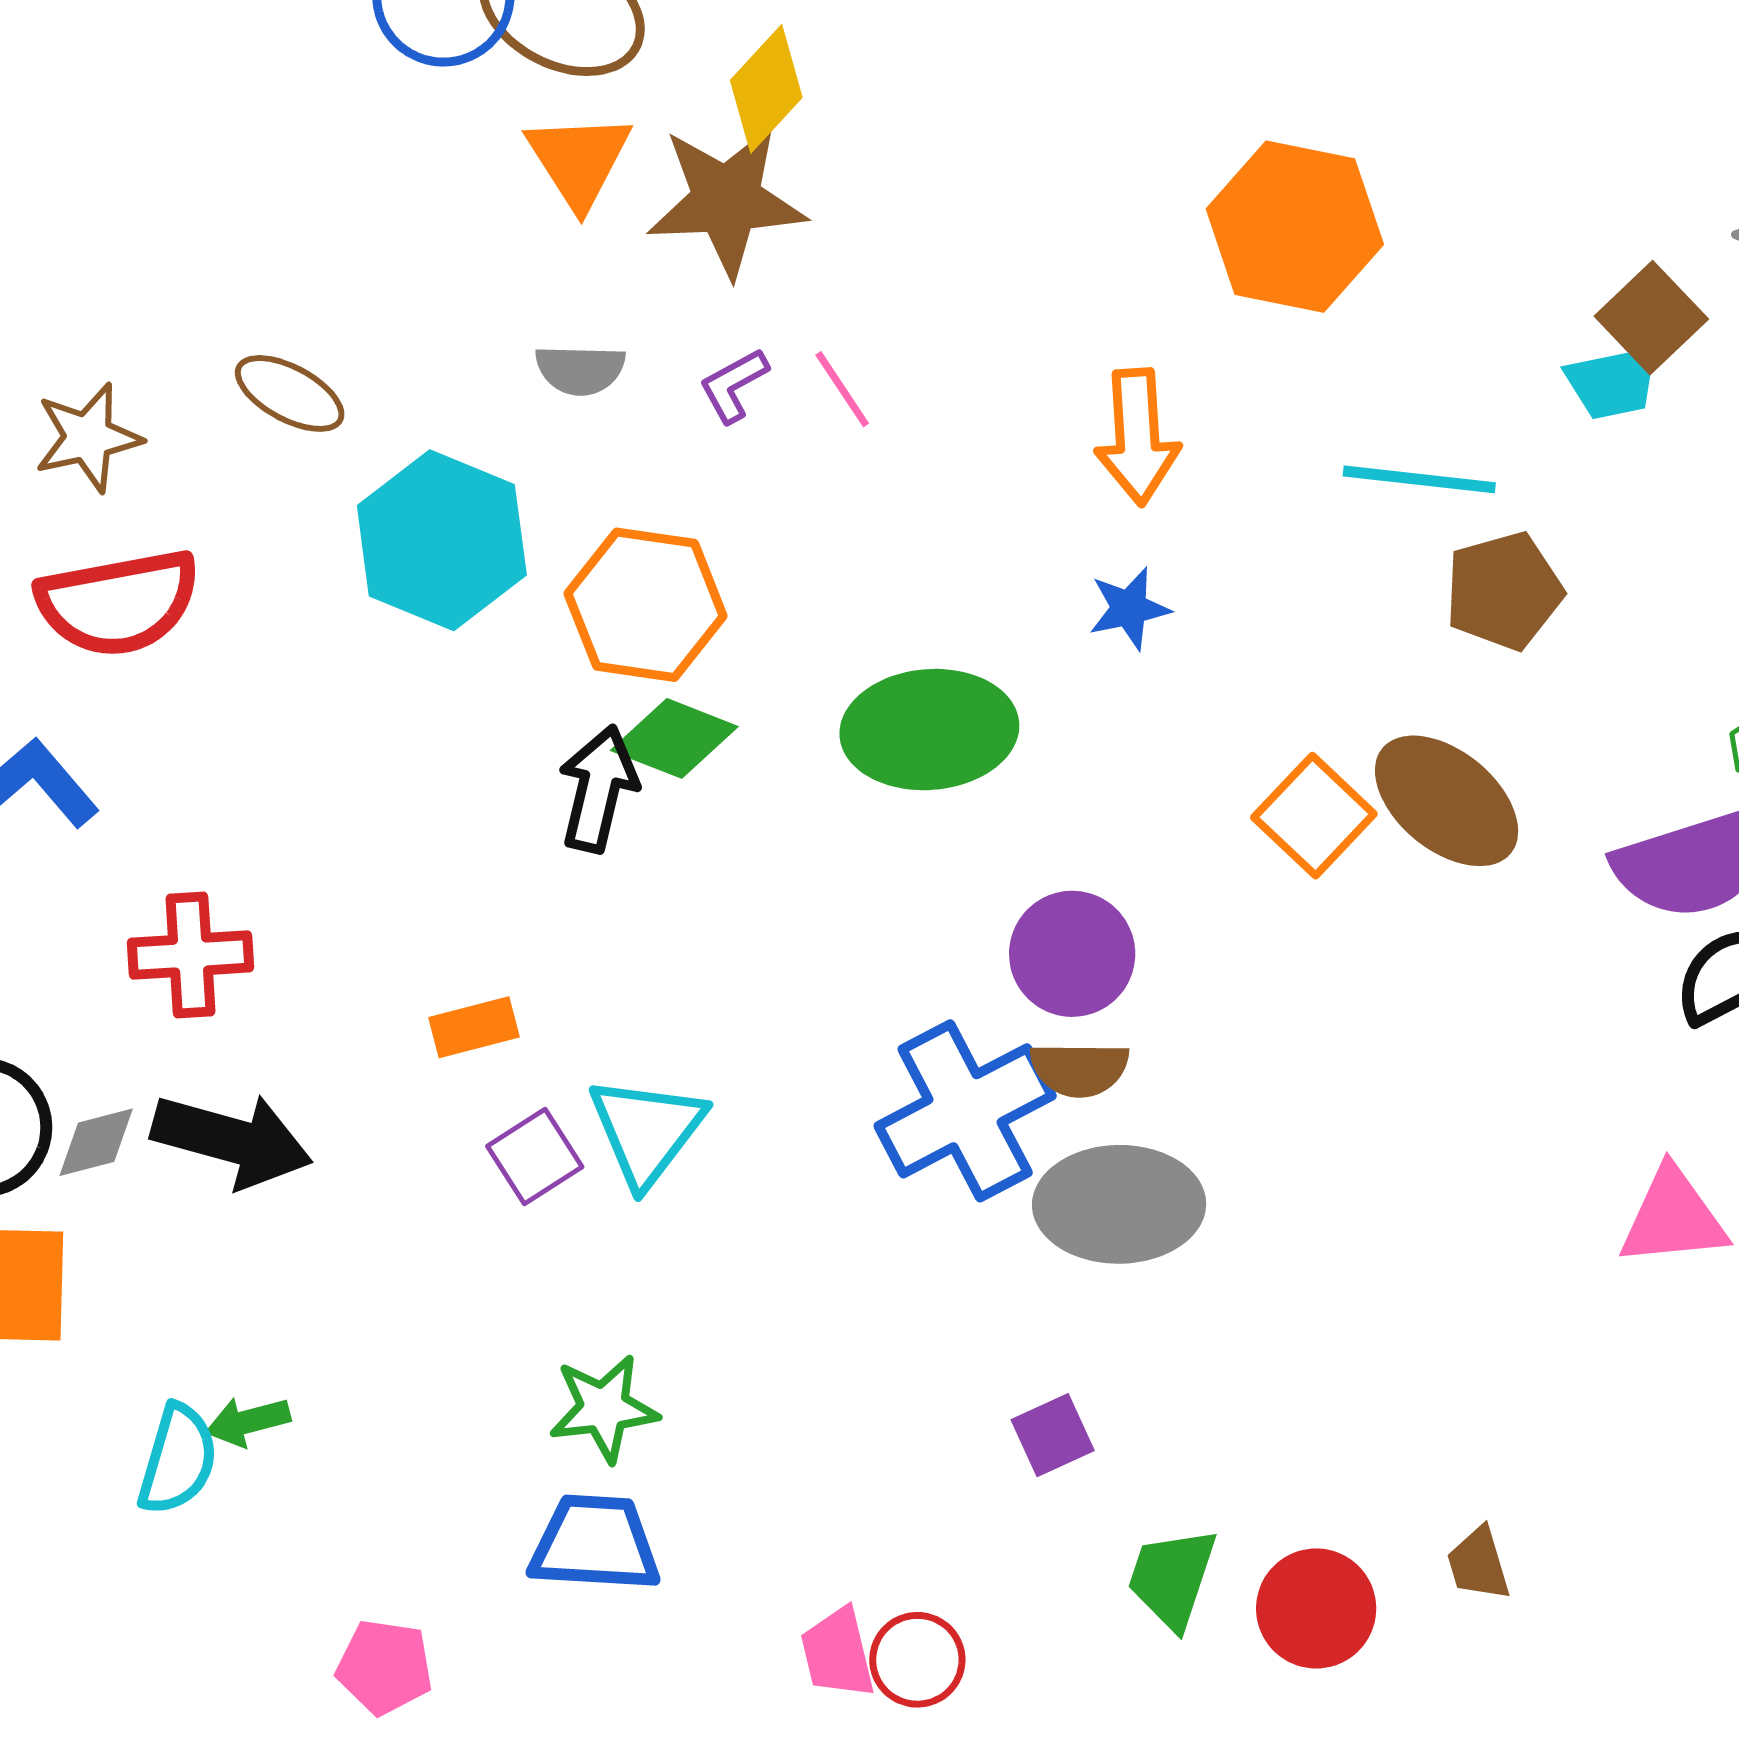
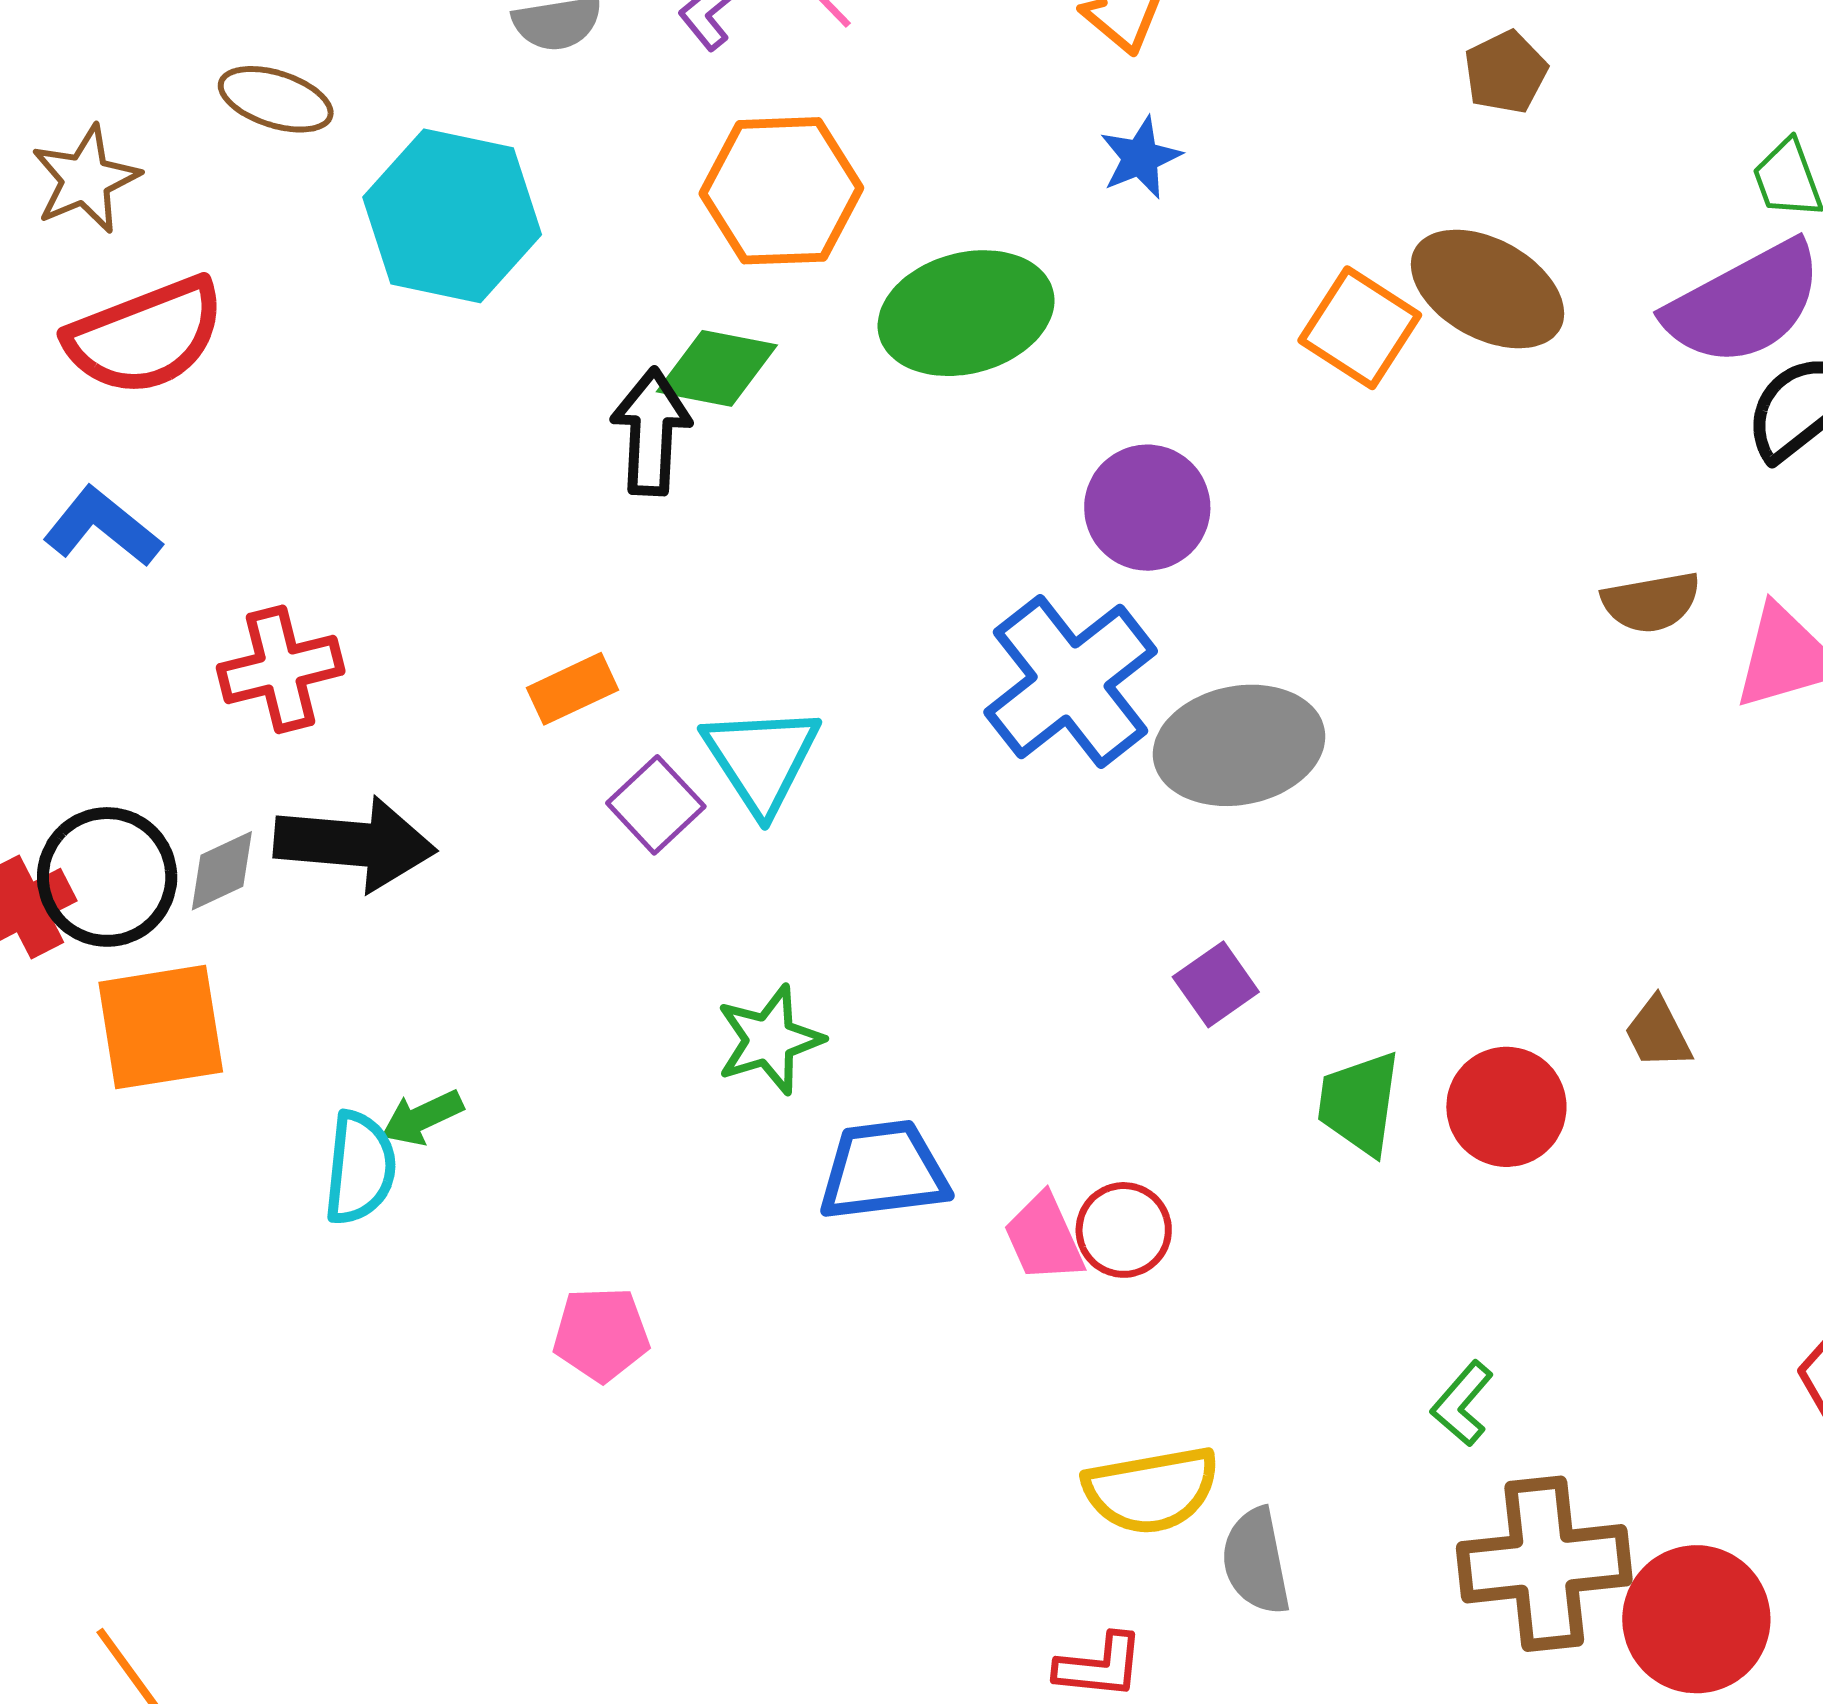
brown pentagon: (1504, 591) -> (1506, 72), size x0.7
orange hexagon: (646, 605) -> (781, 191), moved
brown semicircle: (1079, 1069) -> (1651, 602), moved
blue trapezoid: (595, 1543) -> (883, 1171), moved

